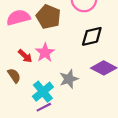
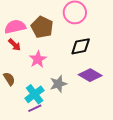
red arrow: (25, 56) -> (15, 45), moved

